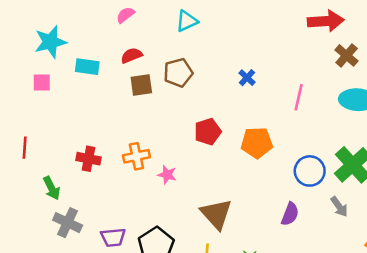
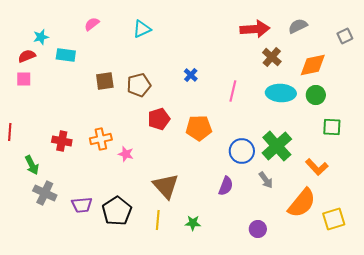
cyan star: (50, 42) -> (41, 37), moved, size x0.6
red semicircle: (131, 55) -> (27, 56), moved
cyan rectangle: (87, 67) -> (66, 55), moved
brown pentagon: (178, 73) -> (139, 85), moved

